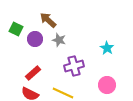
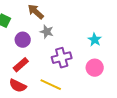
purple circle: (35, 39) -> (23, 40), moved
pink circle: (107, 85) -> (95, 68), moved

